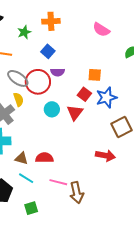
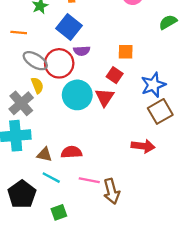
blue square: (48, 51) -> (69, 27), size x1.5
blue star: (106, 98) -> (153, 85), moved
cyan circle: (52, 109) -> (77, 95), size x1.6

